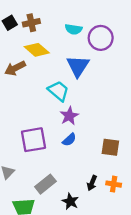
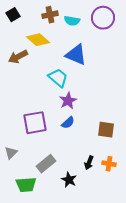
brown cross: (31, 23) -> (50, 15), moved
purple circle: (101, 38) -> (103, 18), moved
blue triangle: (78, 66) -> (76, 55), turned -40

